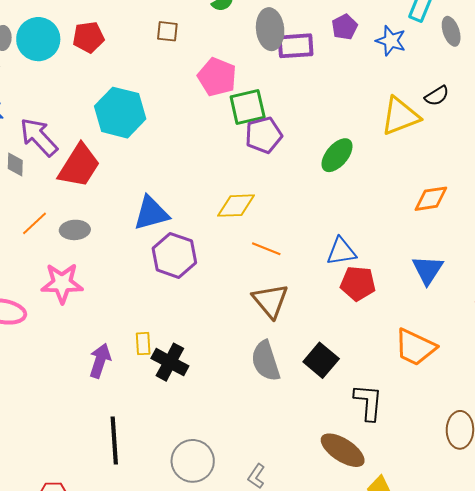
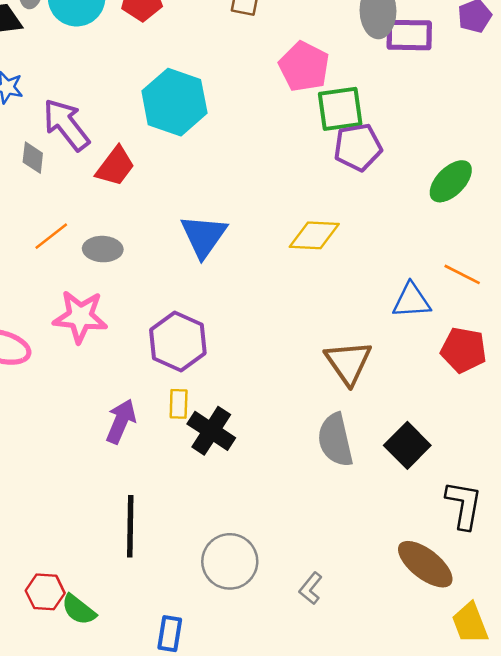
red trapezoid: (79, 166) -> (115, 166), size x0.7
blue triangle: (151, 213) -> (204, 236), turned -45
orange line: (266, 249) -> (462, 274), moved
blue triangle: (341, 251) -> (411, 301), moved
purple hexagon: (174, 255) -> (178, 341), moved

